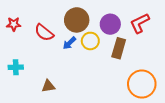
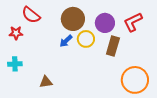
red star: (14, 24) -> (16, 33), moved
red semicircle: (44, 33) -> (31, 15), moved

